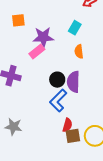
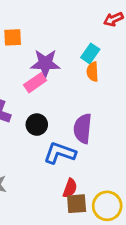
orange semicircle: (79, 51) -> (93, 72), moved
black circle: (57, 80) -> (37, 125), moved
blue L-shape: (58, 101) -> (60, 153), turned 60

